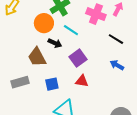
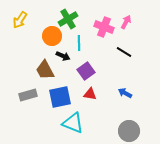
cyan line: (71, 30) -> (79, 43), turned 56
blue arrow: (117, 65) -> (125, 93), moved
blue square: (52, 84) -> (60, 97), size x1.6

